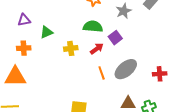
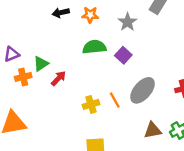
orange cross: (24, 48) -> (23, 77), moved
yellow cross: (71, 48) -> (91, 104), moved
red arrow: (97, 49) -> (58, 78), moved

